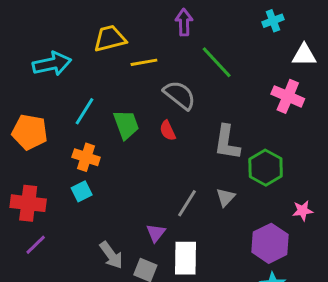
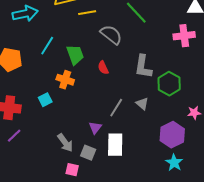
pink cross: (288, 96) -> (184, 36), turned -30
red semicircle: (168, 131) -> (103, 68), moved
orange cross: (86, 157) -> (65, 80), moved
gray triangle: (225, 197) -> (142, 104), turned -32

